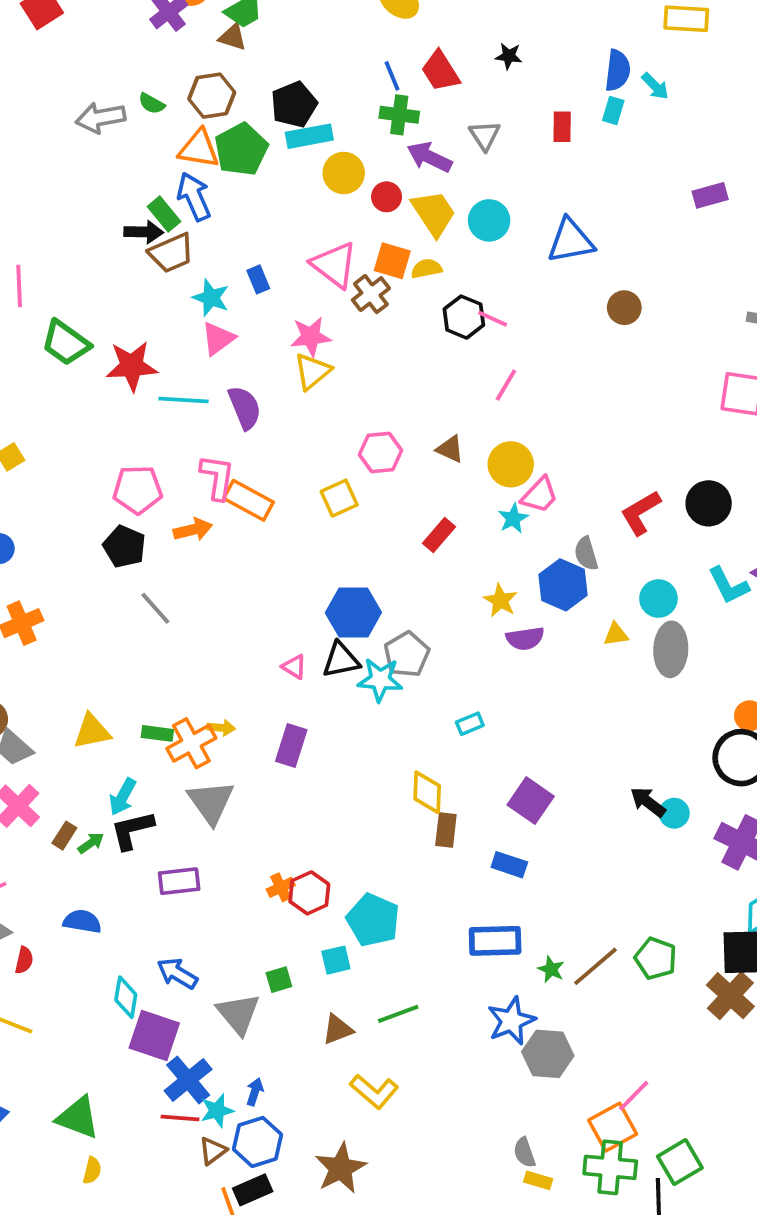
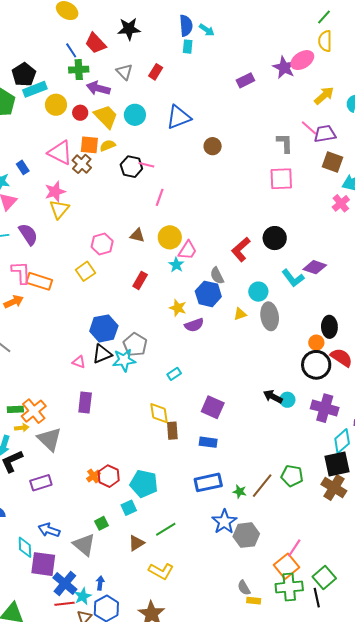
black star: (509, 56) -> (129, 29), size x1.6
red rectangle: (562, 127) -> (156, 72), moved, turned 42
yellow arrow: (221, 728) -> (22, 428), moved

